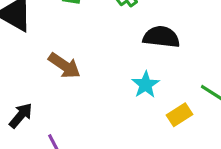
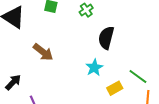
black semicircle: (161, 37) -> (106, 38), turned -85

